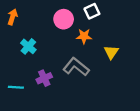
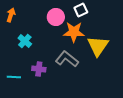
orange star: (84, 36) -> (74, 32), size x1.5
yellow triangle: (111, 52) -> (98, 46), size x1.6
purple cross: (44, 78) -> (39, 69), turned 32

